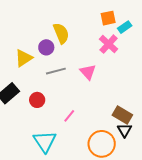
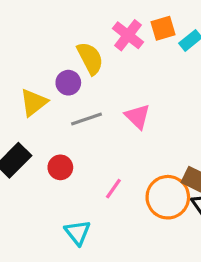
pink cross: (109, 44) -> (128, 35), moved
cyan triangle: (45, 141) -> (78, 232), size x0.7
orange circle: (102, 144) -> (168, 197), moved

